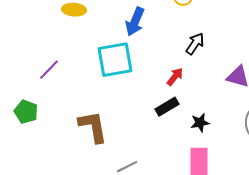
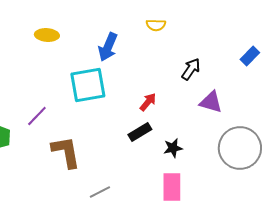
black arrow: (195, 44) -> (191, 69), moved
purple line: (49, 70) -> (37, 116), moved

